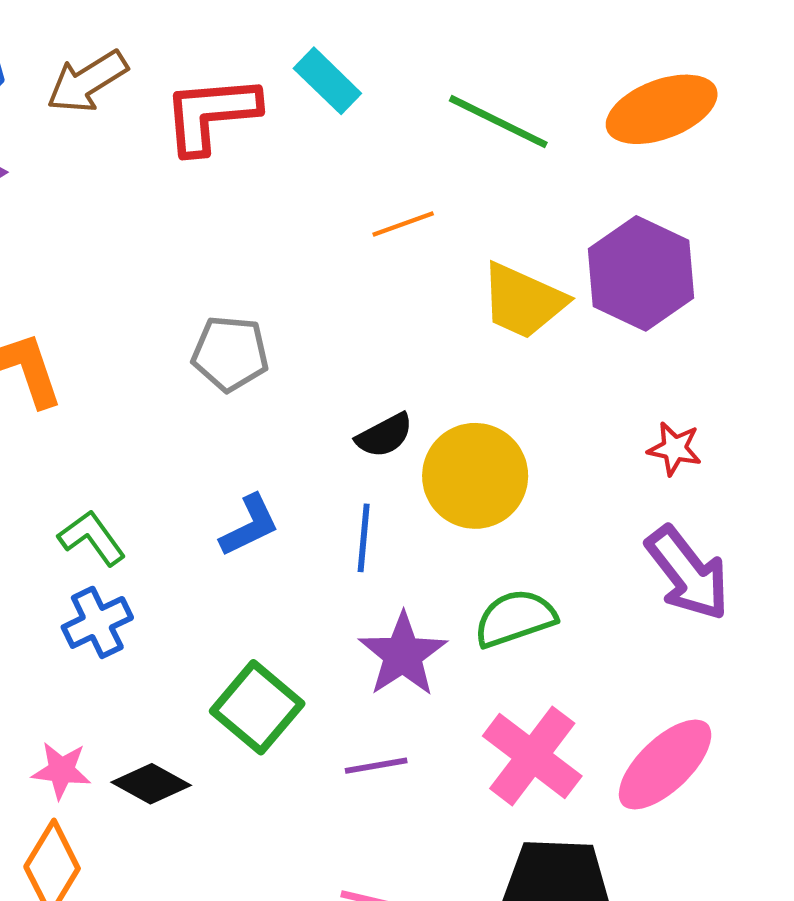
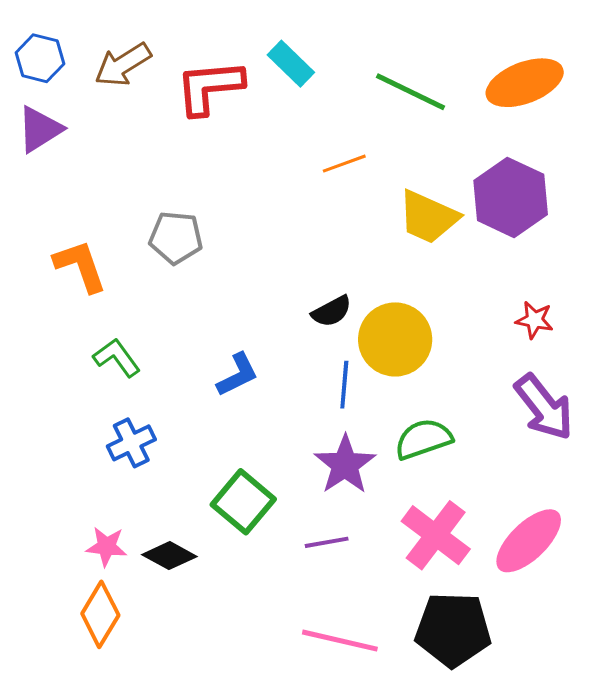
gray pentagon: (230, 353) -> (176, 238), moved
green L-shape: (92, 538) -> (117, 358), moved
blue line: (364, 538) -> (344, 385), moved

